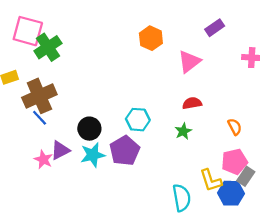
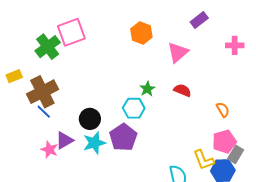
pink square: (28, 31) -> (71, 32), moved, turned -32
red semicircle: (192, 103) -> (182, 90), turned 36
green star: (183, 131) -> (147, 89), moved

